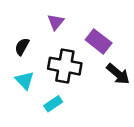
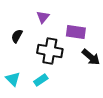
purple rectangle: (99, 41) -> (76, 32), turned -30
cyan triangle: (25, 80) -> (13, 79), moved

